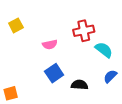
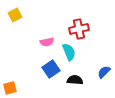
yellow square: (16, 25) -> (15, 15), moved
cyan semicircle: (104, 50) -> (69, 52), moved, turned 30

